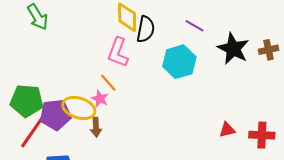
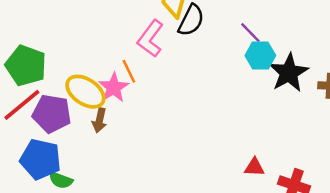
cyan hexagon: (179, 62) -> (260, 56), moved, size x0.7
pink star: (100, 99) -> (114, 88), size x1.4
purple pentagon: (55, 115) -> (52, 114), moved

